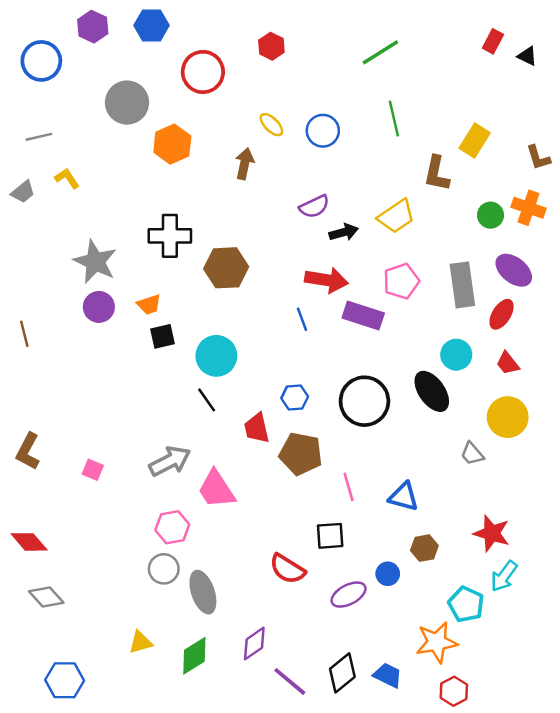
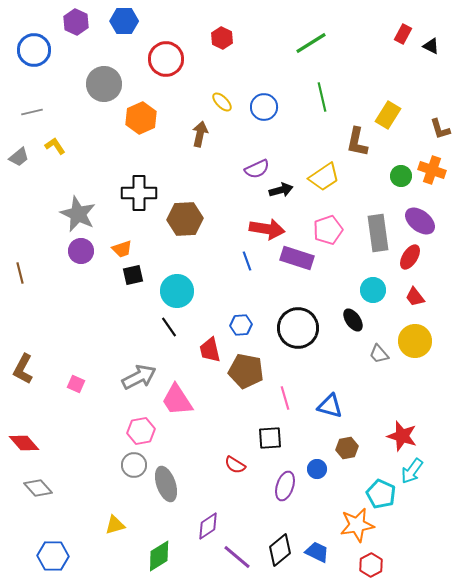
black ellipse: (432, 391) -> (353, 320), size x0.7
gray trapezoid: (472, 454) -> (379, 354), moved
red semicircle: (287, 569) -> (235, 465), size x0.7
purple ellipse: (349, 595) -> (285, 486), turned -44
green diamond: (194, 656) -> (159, 556), moved

